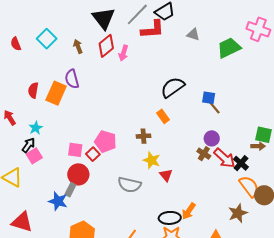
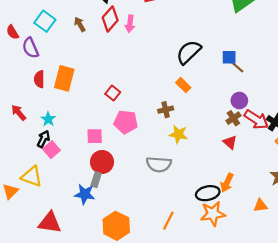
purple semicircle: (72, 79) -> (30, 48), moved
red square: (93, 154) -> (113, 93), moved
brown cross: (204, 154) -> (233, 118), turned 32
red triangle: (166, 175) -> (230, 142), moved

